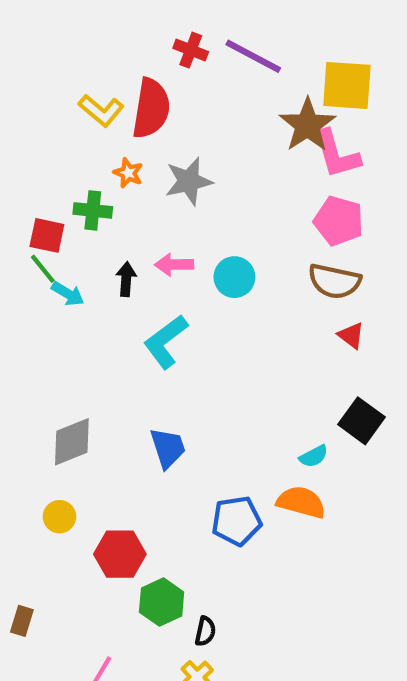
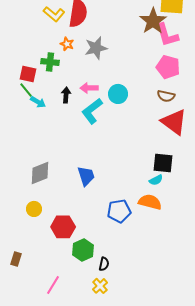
brown semicircle: (334, 281) -> (166, 96), size x0.7
red triangle: (351, 335) -> (174, 122), size x2.0
cyan L-shape: (166, 342) -> (92, 111), moved
black square: (362, 421) -> (163, 163), moved, turned -30

